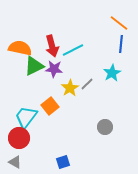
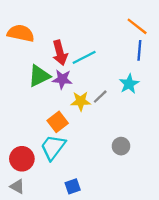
orange semicircle: (20, 48) -> (21, 33), moved
yellow star: (70, 88) -> (81, 101), turned 30
cyan trapezoid: (26, 117) -> (53, 147), moved

